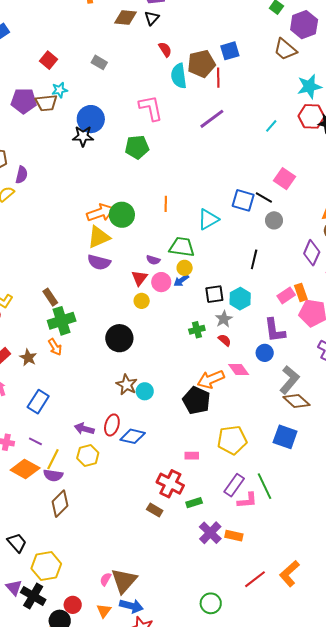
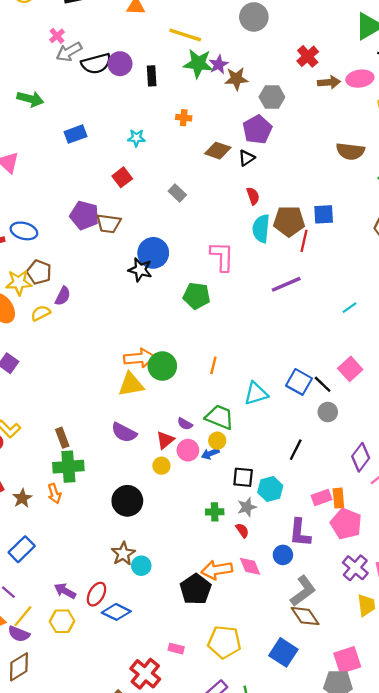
cyan star: (60, 90) -> (136, 138), moved
purple semicircle: (99, 262) -> (124, 432), moved

